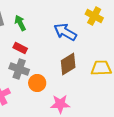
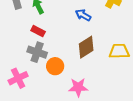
blue arrow: (65, 32) -> (83, 15), size x0.7

